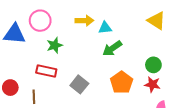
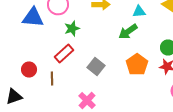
cyan triangle: (105, 28) -> (139, 12), moved
red rectangle: (46, 71) -> (64, 54), turned -54

